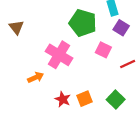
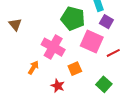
pink square: (103, 50) -> (92, 41), size x1.6
orange arrow: (36, 77) -> (33, 68), turned -32
orange square: (85, 99) -> (75, 69), moved

